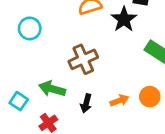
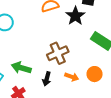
brown cross: (83, 59) -> (58, 53), moved
orange arrow: (119, 100) -> (72, 77), turned 40

